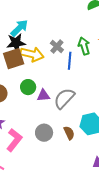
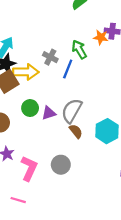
blue line: (70, 61) -> (68, 69), turned 30
gray circle: (44, 133) -> (61, 165), moved
brown semicircle: (69, 133) -> (76, 131), moved

